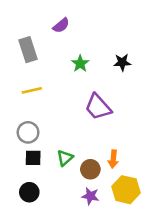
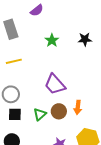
purple trapezoid: (98, 107) -> (55, 84), moved
orange arrow: (113, 159) -> (78, 107), moved
brown circle: (90, 169) -> (59, 111), moved

